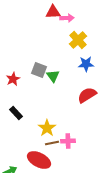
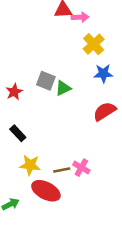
green triangle: (53, 76) -> (63, 88), turned 40
yellow star: (47, 128) -> (30, 165), moved, turned -30
pink cross: (68, 141) -> (81, 168), turned 32

